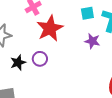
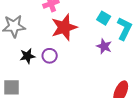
cyan square: (87, 13) -> (104, 18), turned 32

